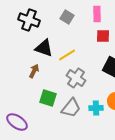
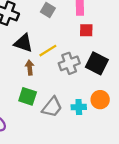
brown arrow: (34, 71) -> (30, 68), moved, turned -32
gray cross: (76, 78) -> (69, 63), moved, turned 36

